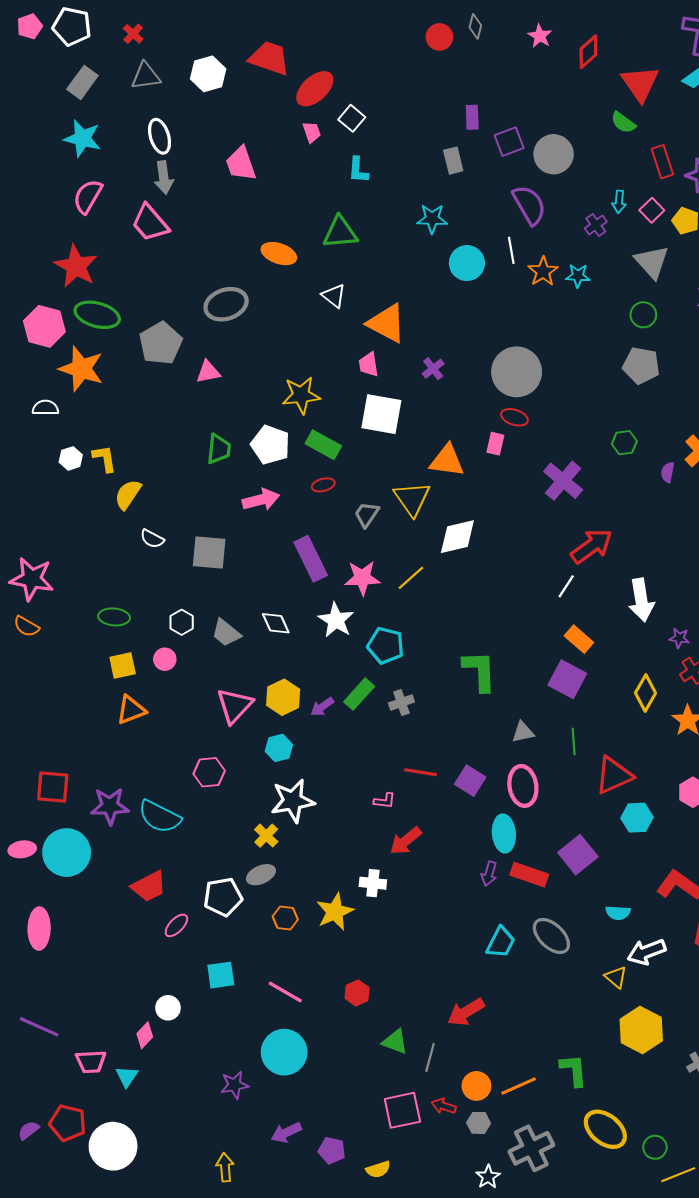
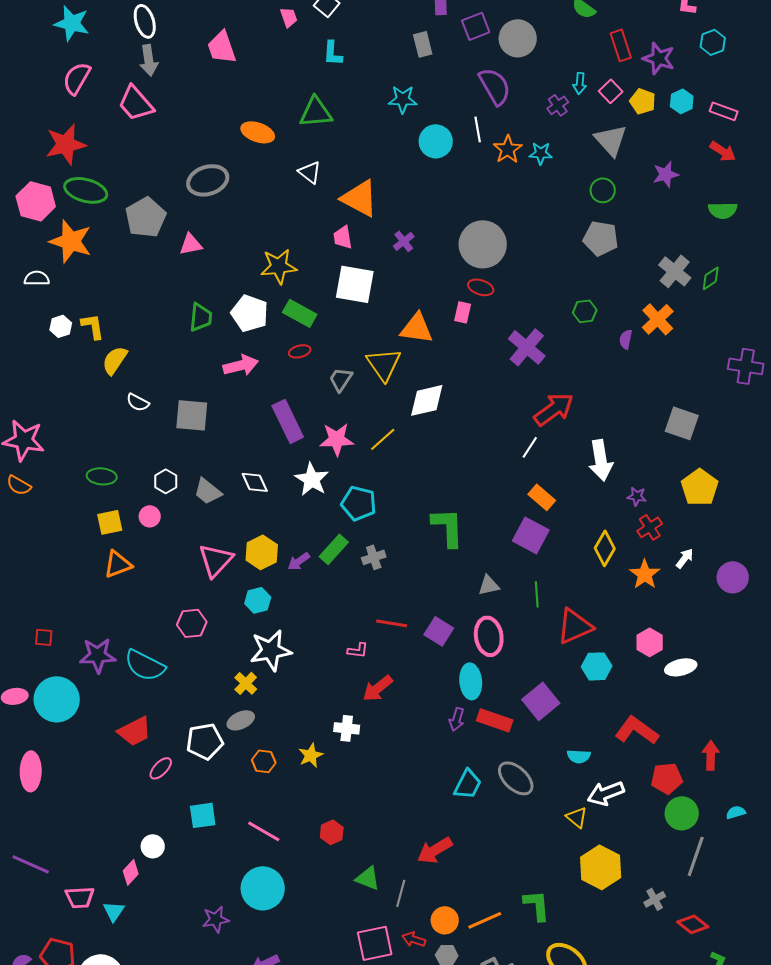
red star: (76, 266) -> (66, 144), turned 30
red square: (53, 787) -> (44, 637), size x0.6
yellow star: (335, 912) -> (311, 755), size x0.7

